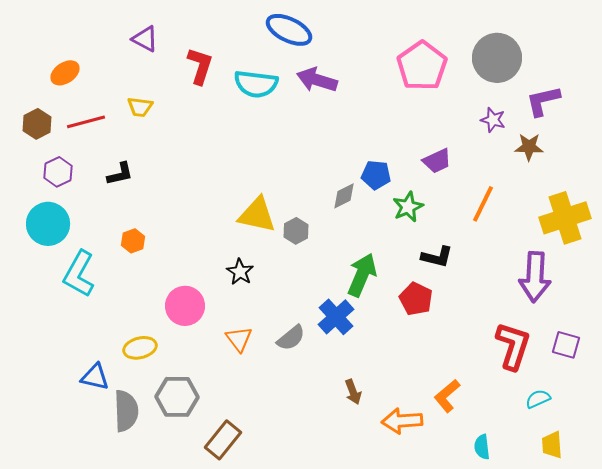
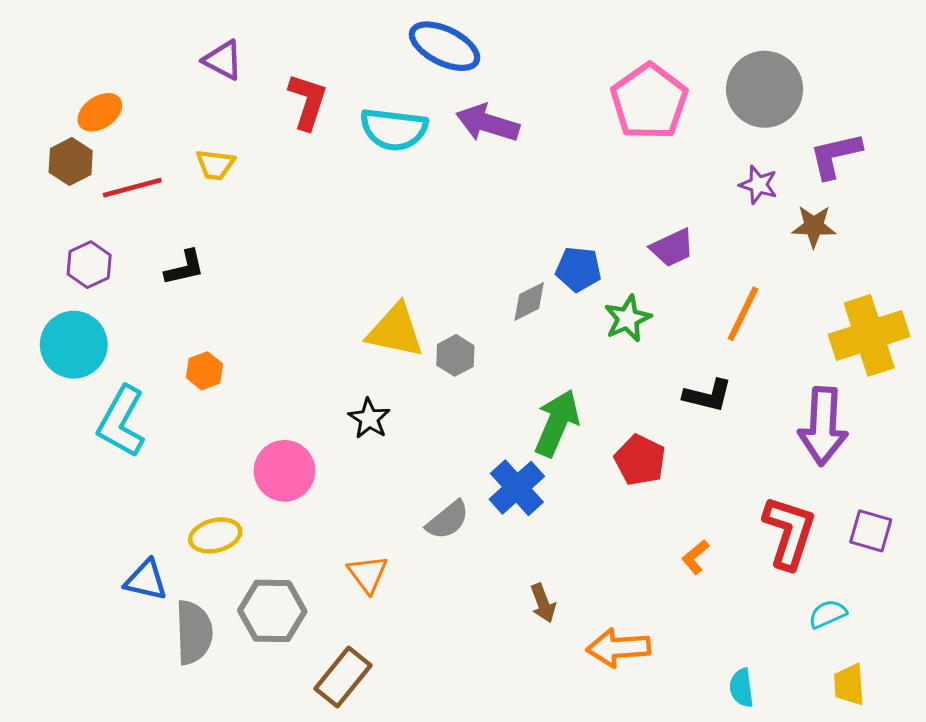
brown hexagon: (37, 124) -> (71, 162), moved
black L-shape: (437, 257) -> (708, 395), moved
orange triangle: (239, 339) -> (368, 574), moved
orange L-shape: (447, 396) -> (695, 557), moved, size x0.7

